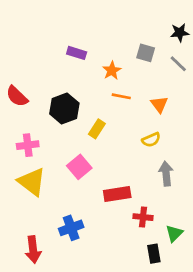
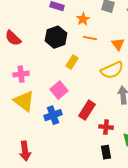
black hexagon: (64, 109) -> (56, 37), moved
yellow semicircle: (151, 140) -> (112, 70), size x1.6
red rectangle: (117, 194) -> (87, 110), turned -48
blue cross: (71, 228) -> (53, 115), moved
black rectangle: (154, 254) -> (106, 152), moved

